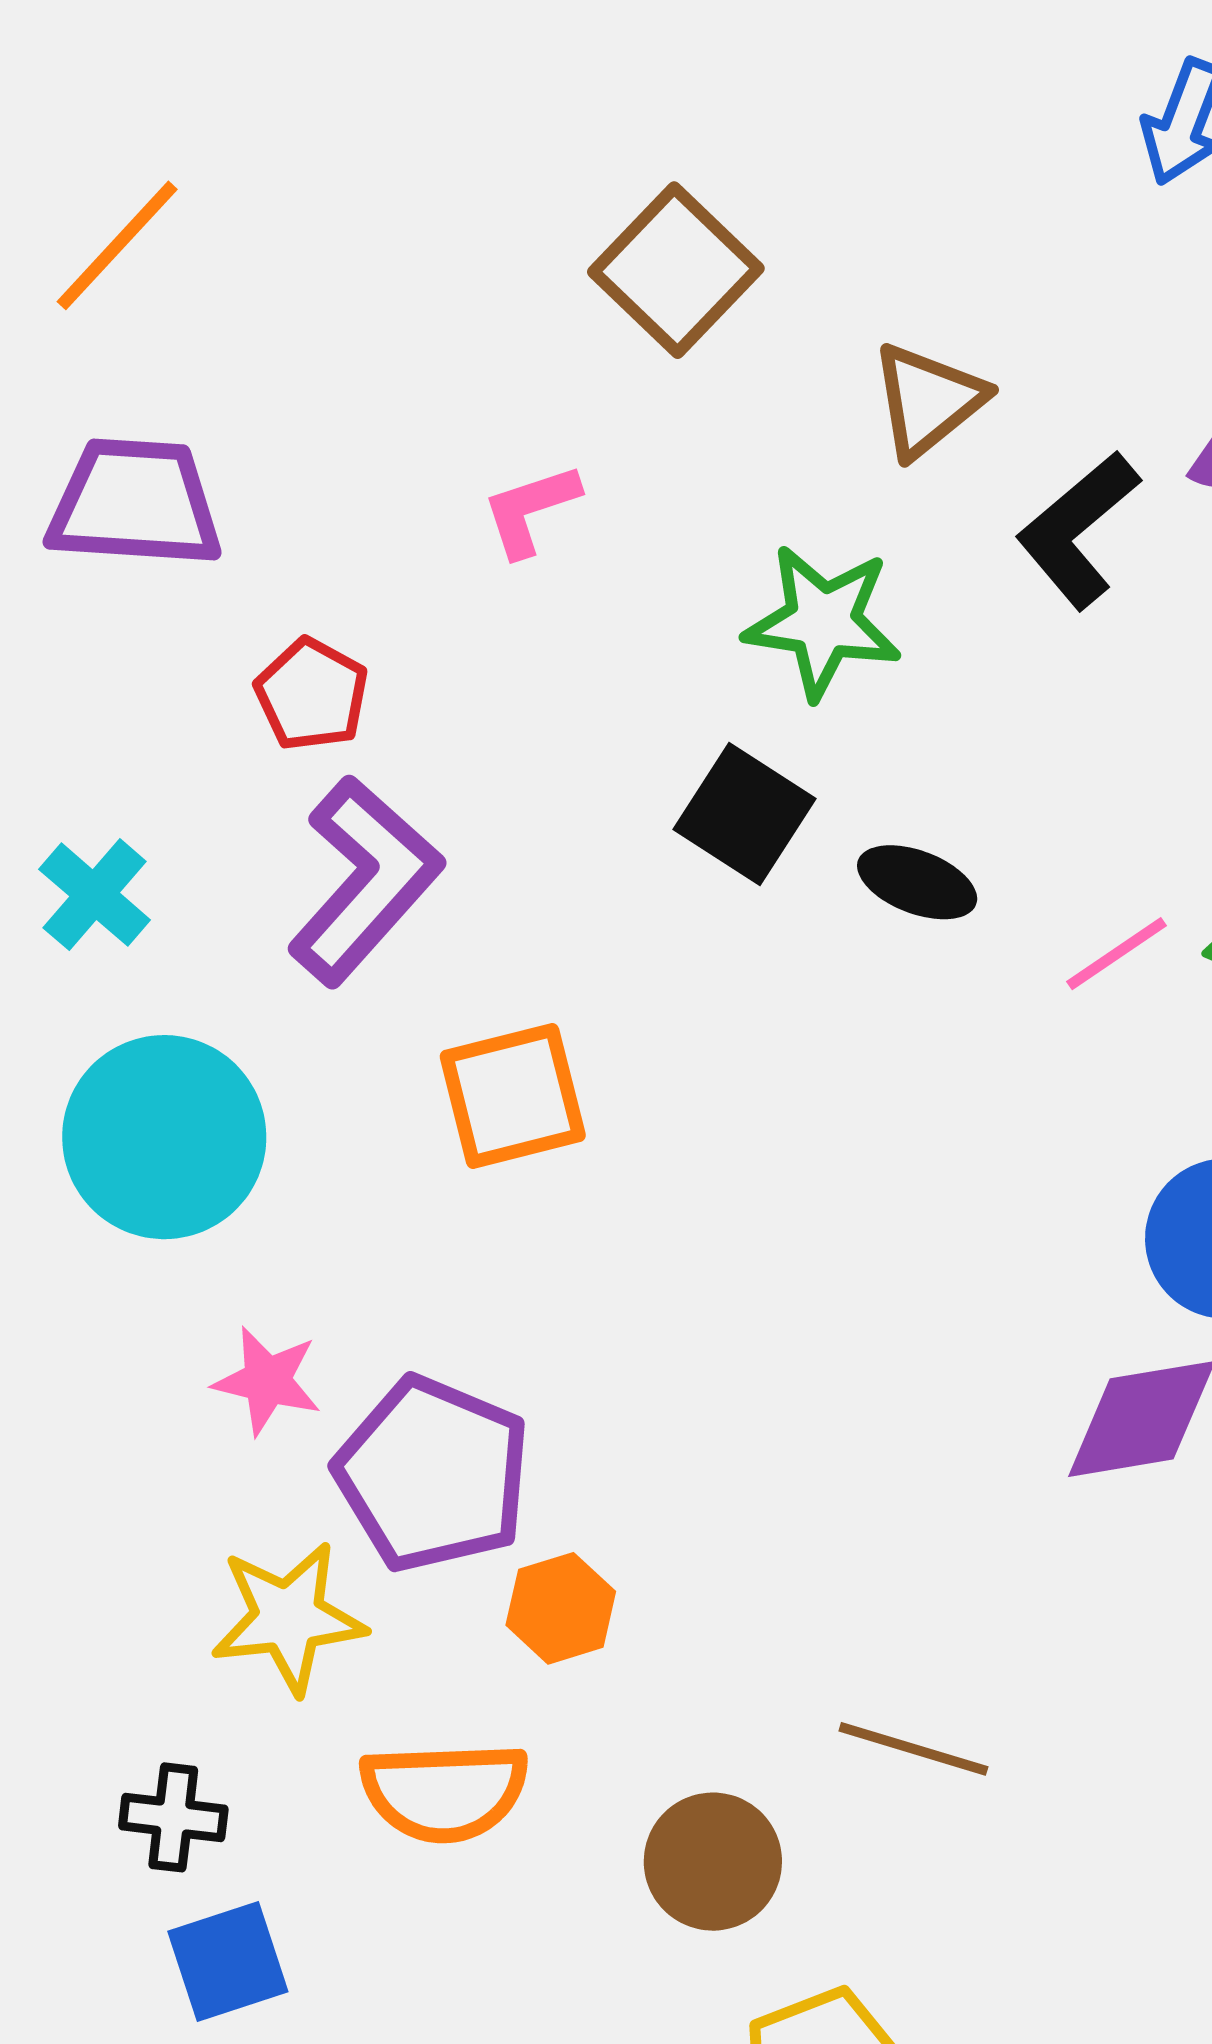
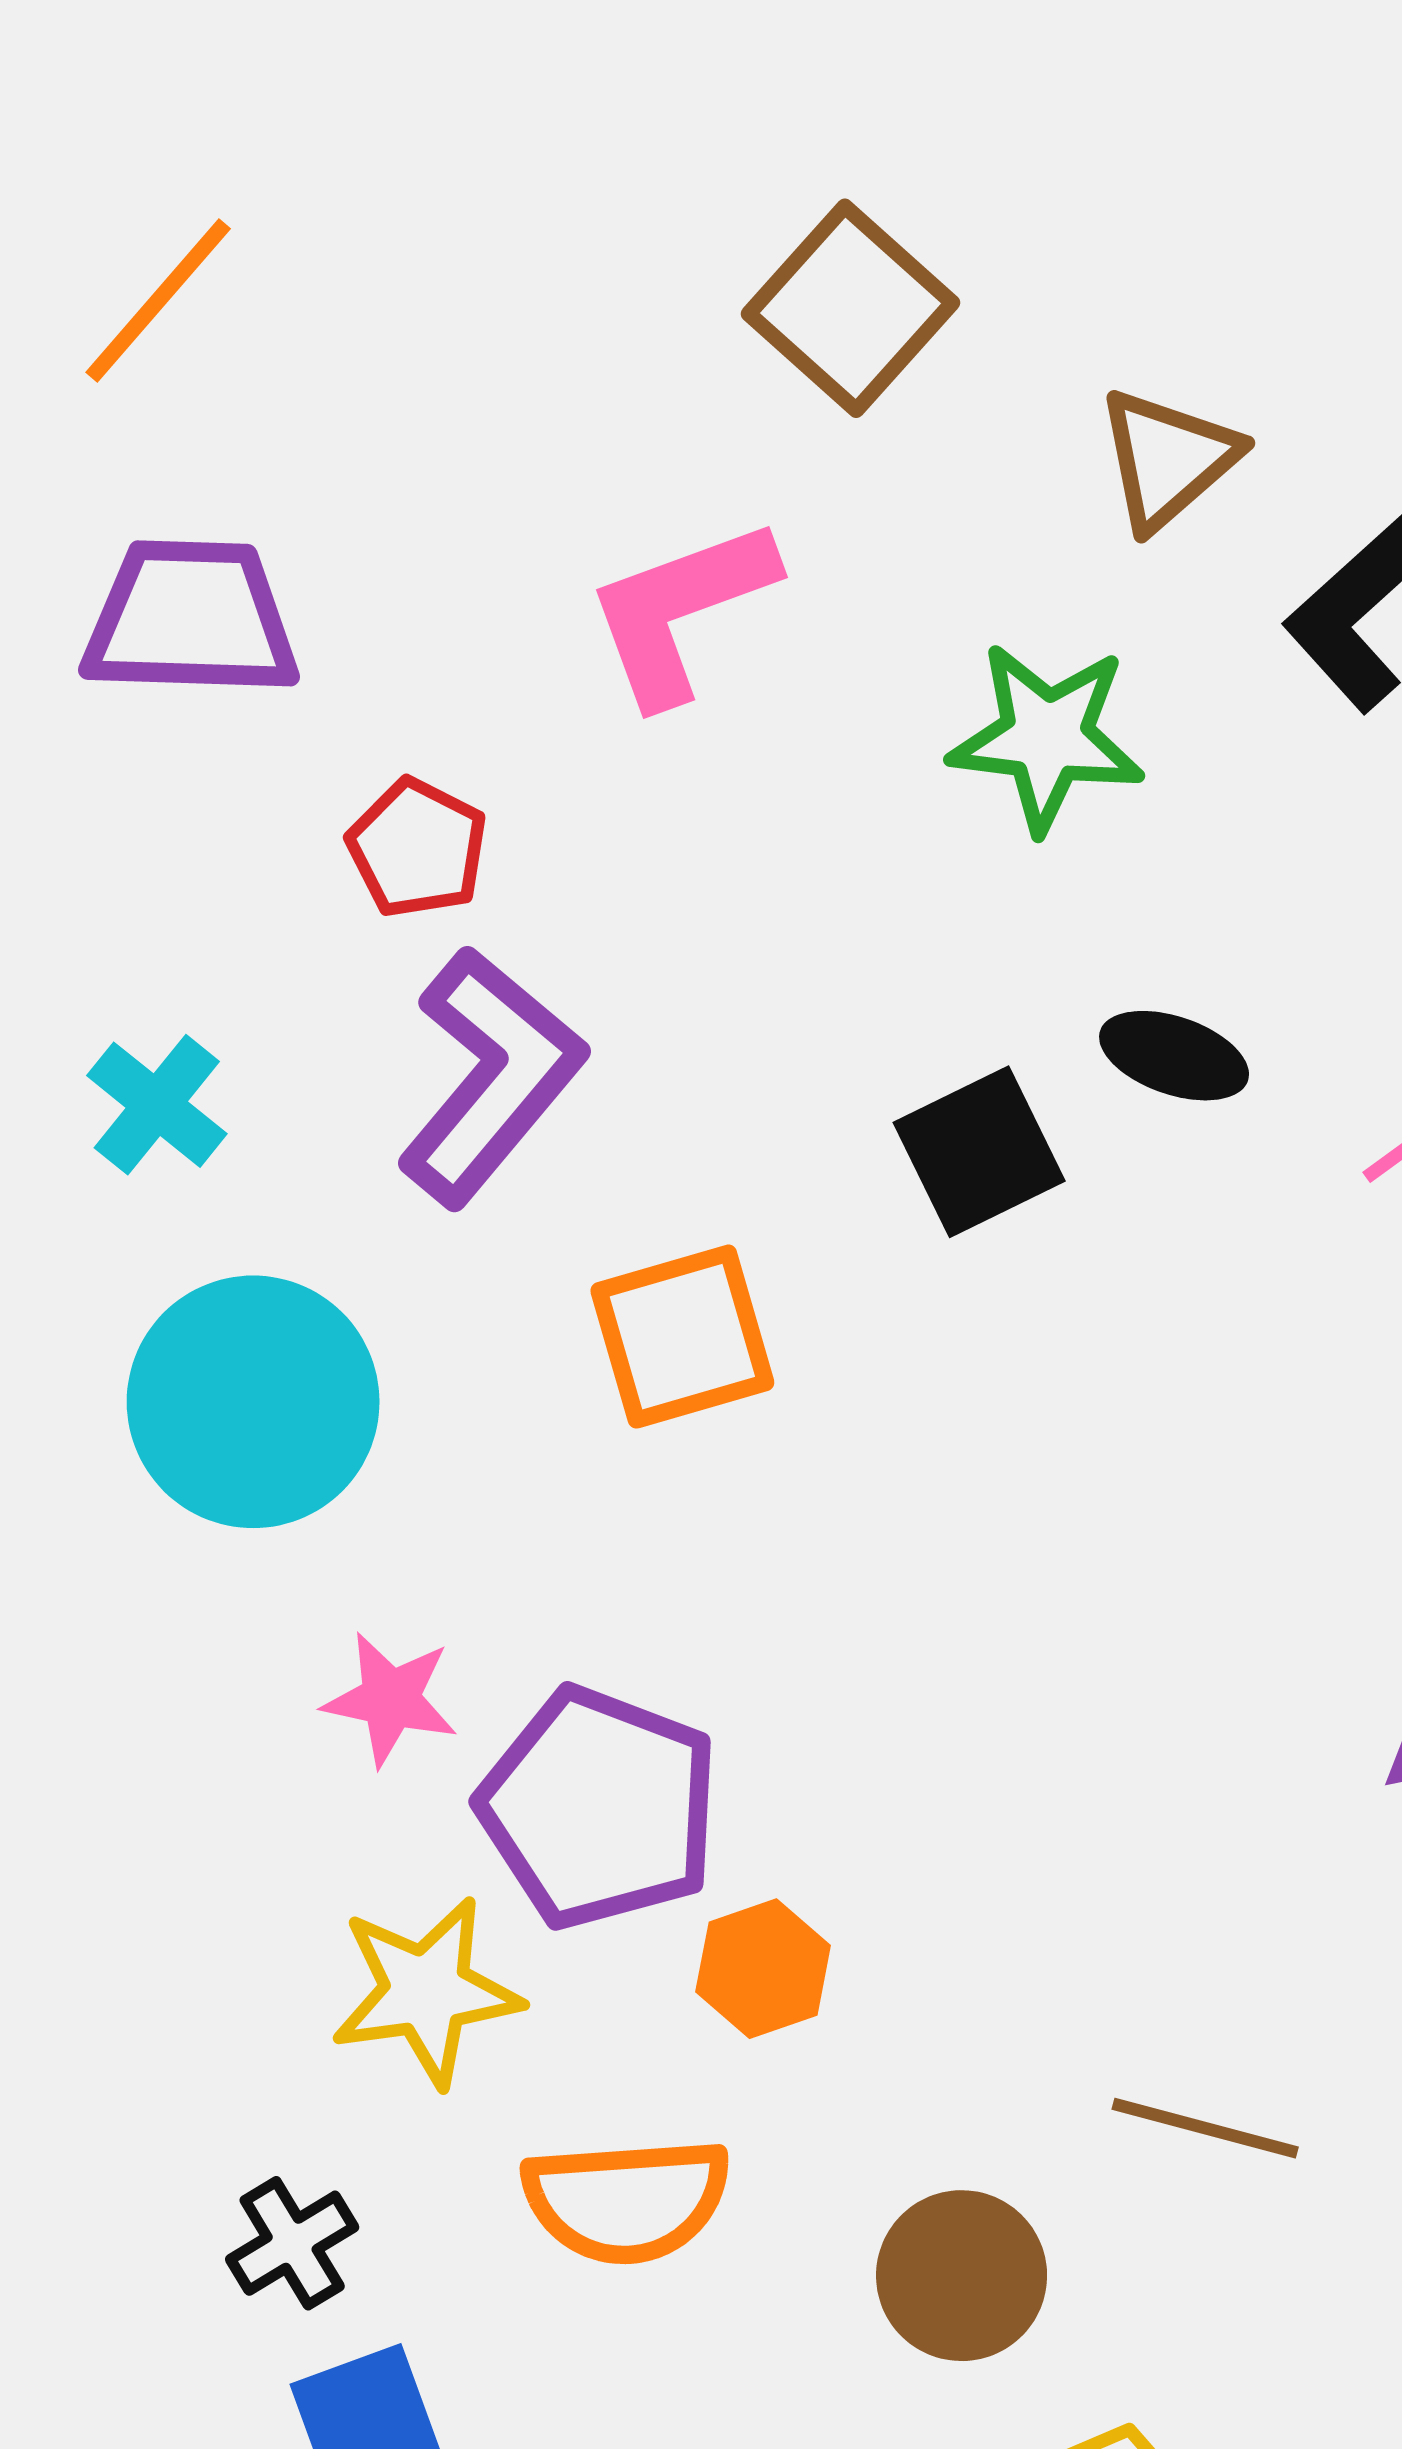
pink L-shape: (531, 510) -> (680, 611), size x1.6
black square: (745, 814) -> (979, 1152), moved, turned 33
black cross: (173, 1817) -> (292, 2243), turned -36

